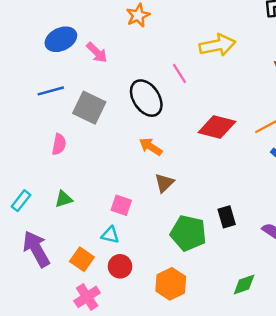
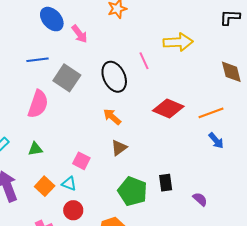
blue ellipse: (61, 39) -> (52, 19), turned 65
pink semicircle: (59, 144) -> (38, 104), size x1.6
orange square: (82, 259) -> (45, 186), moved

